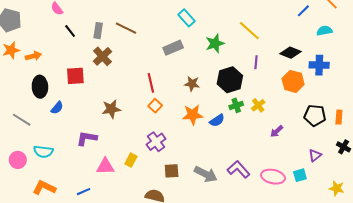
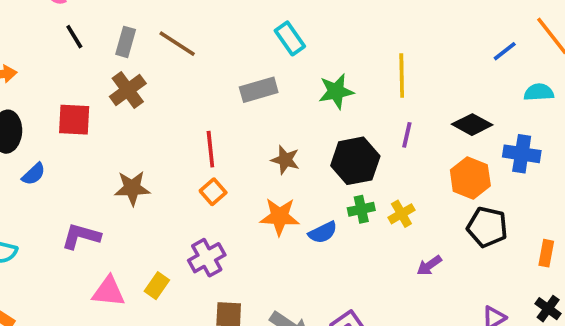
yellow line: (249, 31) -> (402, 76), turned 40
black pentagon: (315, 115) -> (487, 227), moved

